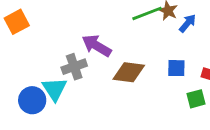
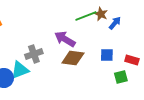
purple arrow: (97, 46) -> (65, 39), moved
cyan triangle: (55, 89) -> (20, 70), turned 42

